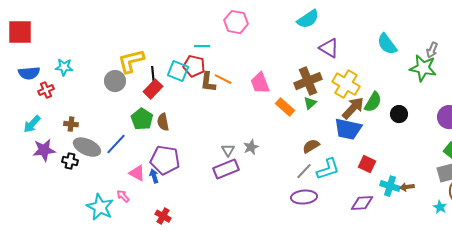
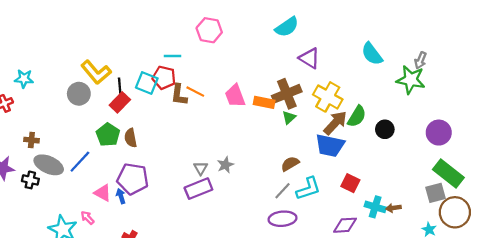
yellow L-shape: (131, 61) -> (96, 72), turned -116
orange rectangle: (285, 107) -> (264, 102), moved, turned -30

